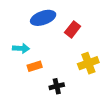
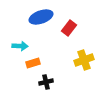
black cross: (57, 86) -> (46, 82), moved

